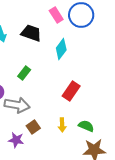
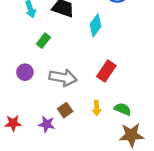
green rectangle: (24, 73) -> (43, 41), moved
gray arrow: (17, 105) -> (63, 78), moved

